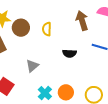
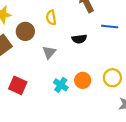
brown circle: (21, 28) -> (25, 31), moved
gray triangle: (32, 66) -> (49, 52), moved

